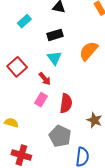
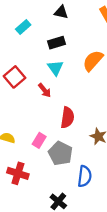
pink rectangle: (41, 100) -> (39, 140), moved

